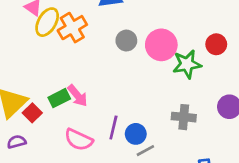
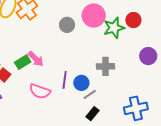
gray circle: (126, 41) -> (67, 25), moved
red circle: (216, 44) -> (133, 20), moved
gray cross: (184, 117) -> (105, 66), moved

